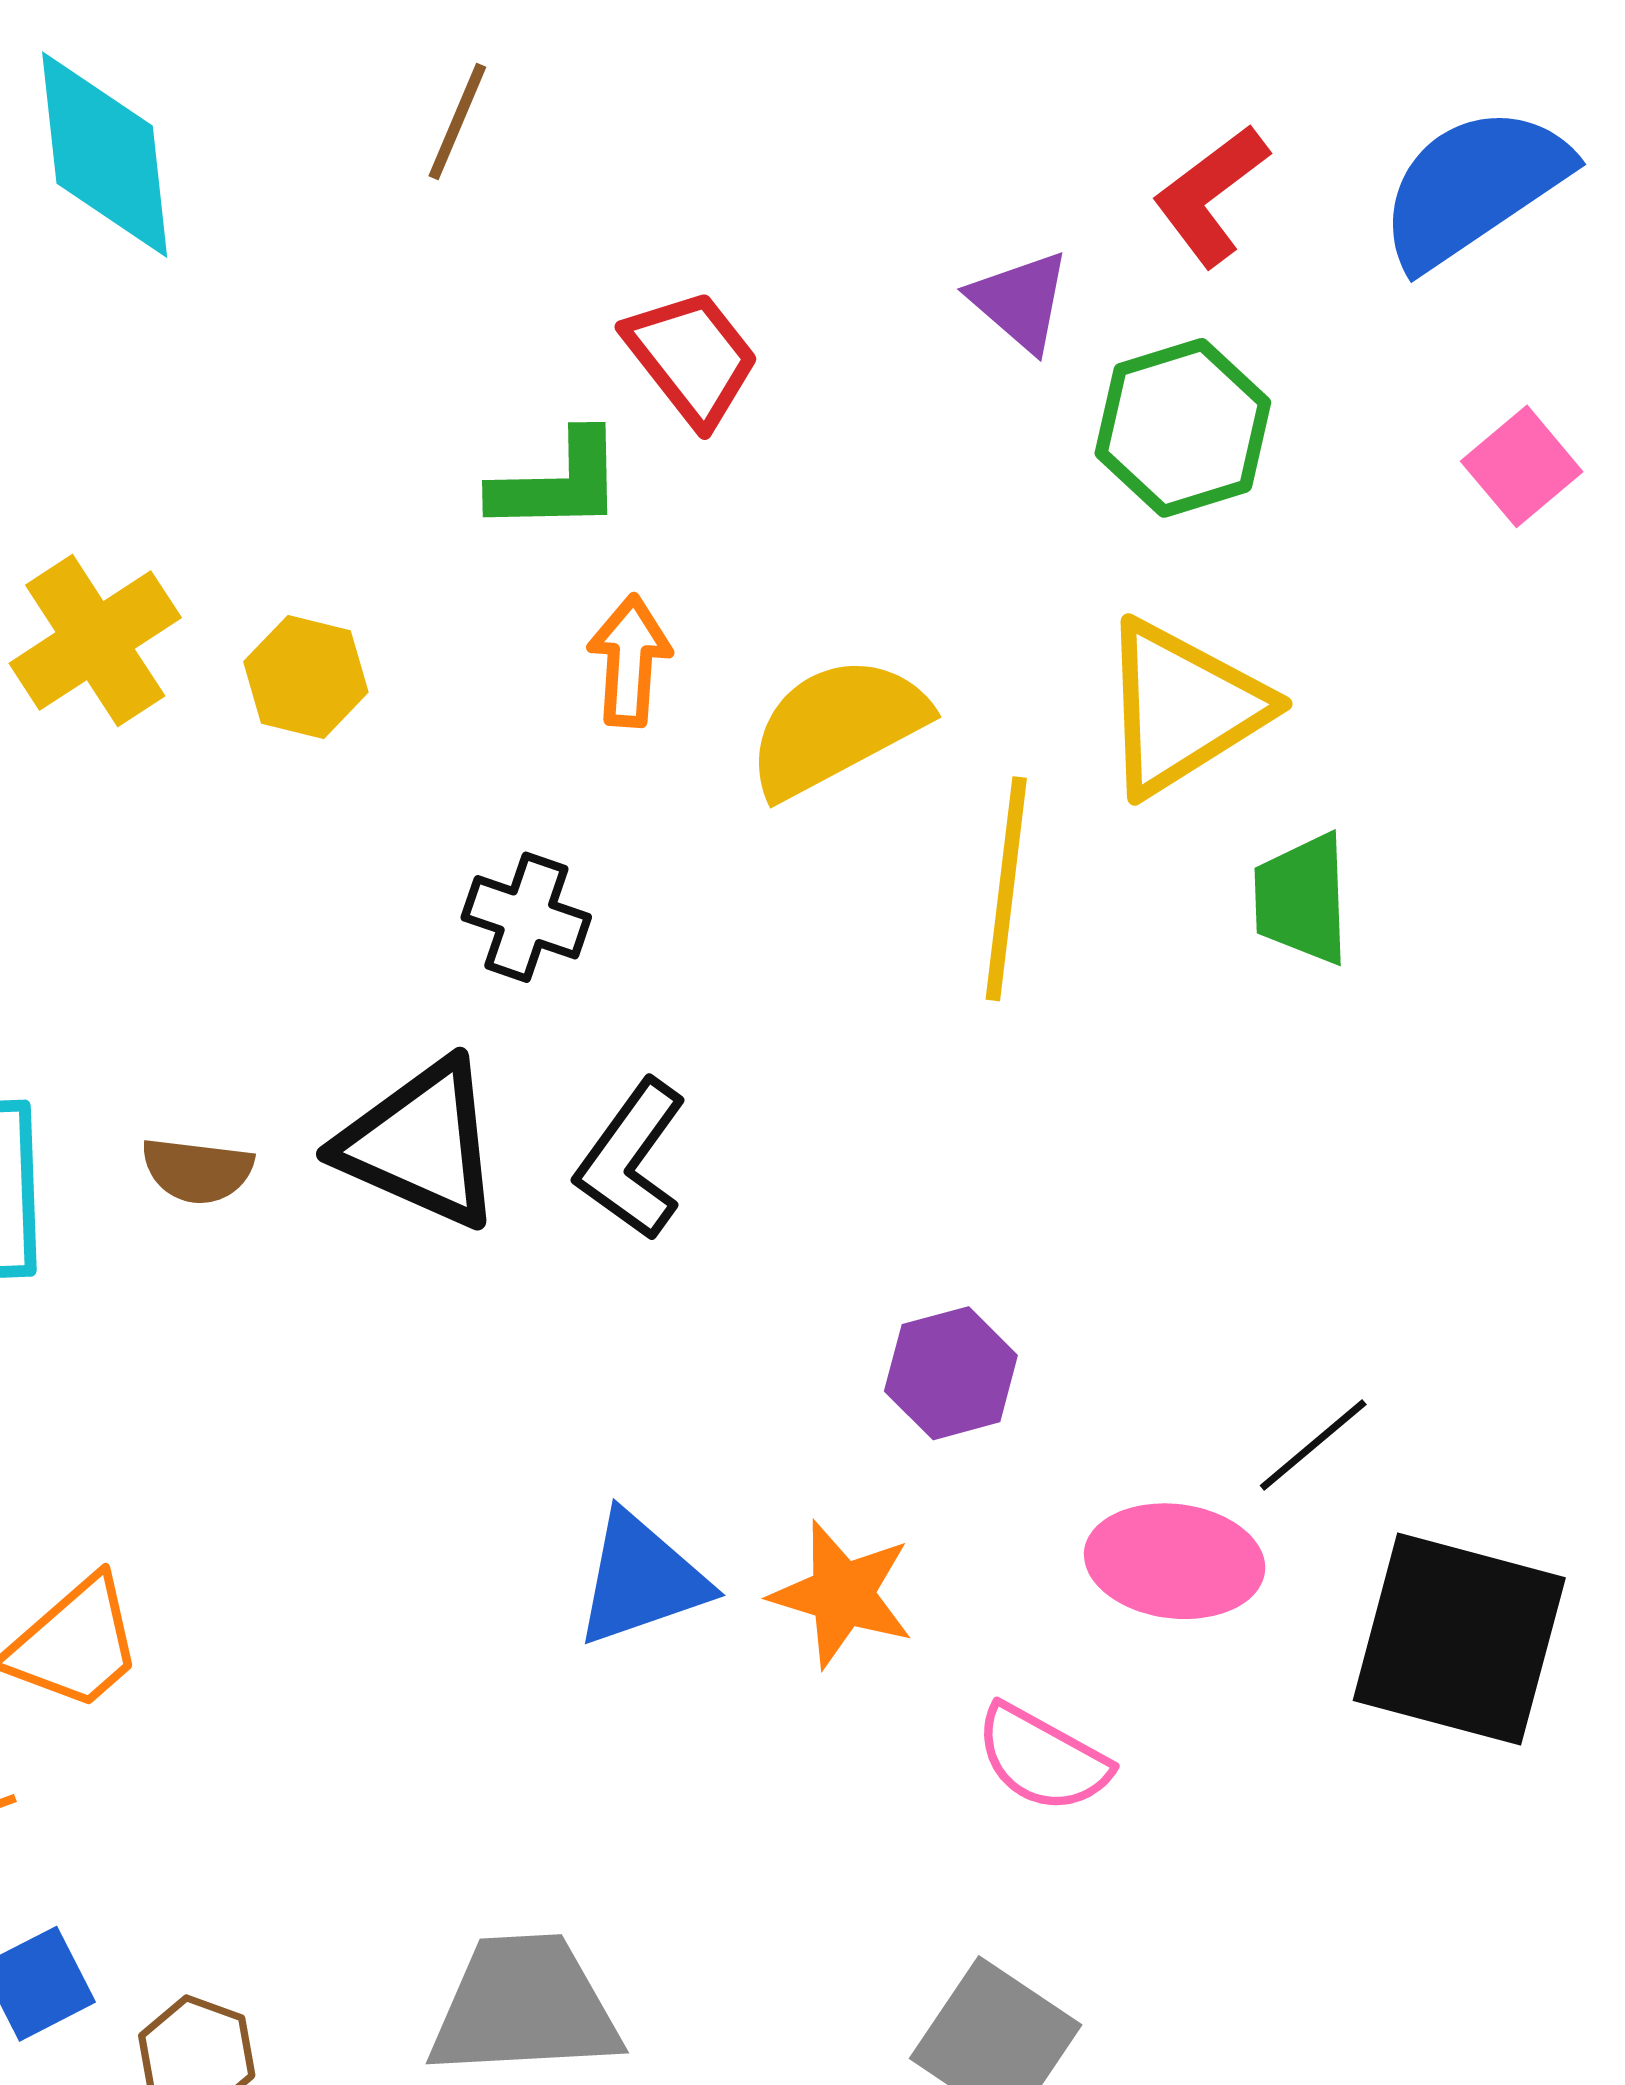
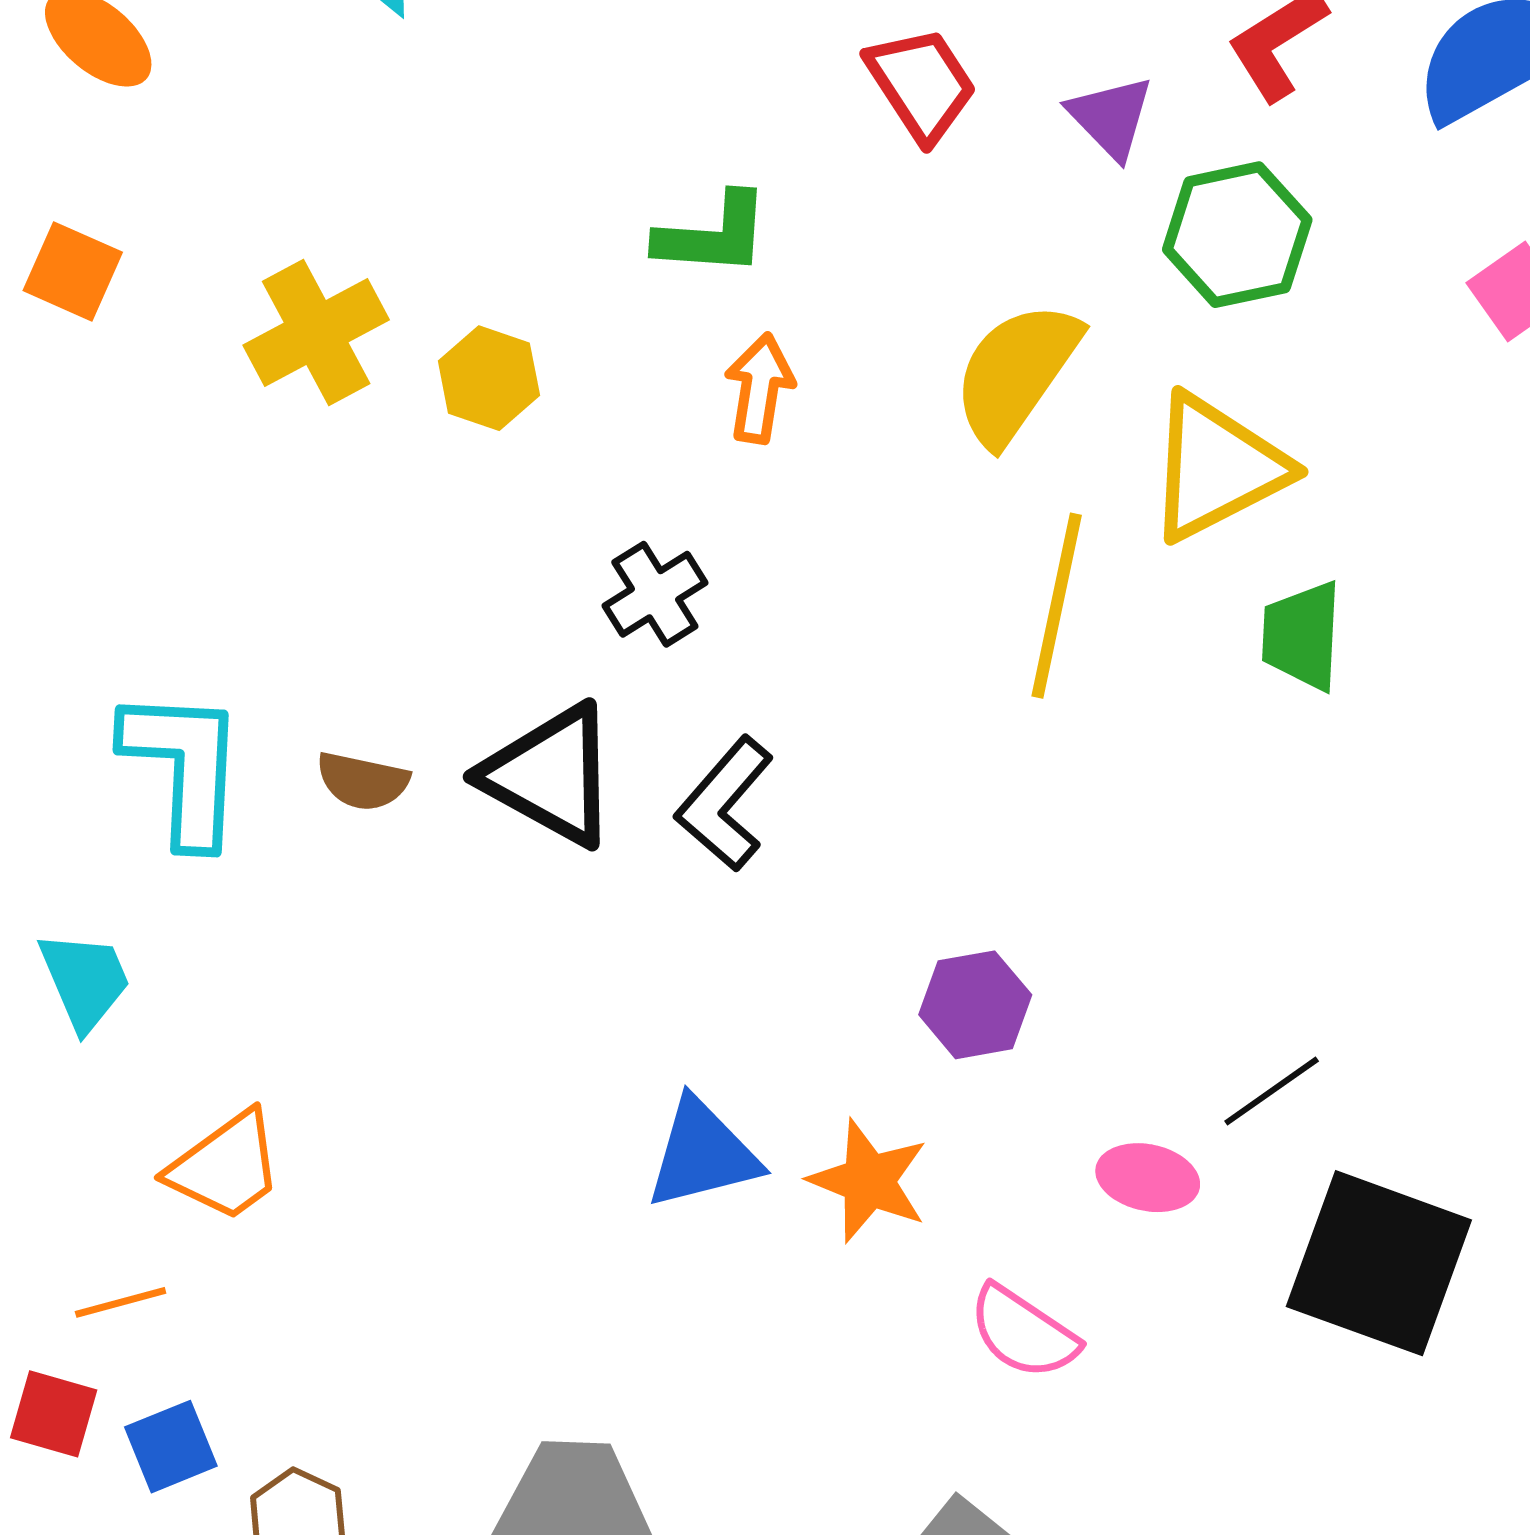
red trapezoid: (692, 358) -> (921, 84), moved
yellow semicircle: (837, 727) -> (1016, 373), moved, turned -32
black cross: (526, 917) -> (655, 594), turned 34
pink ellipse: (1175, 1561) -> (1148, 1178), size x0.7

